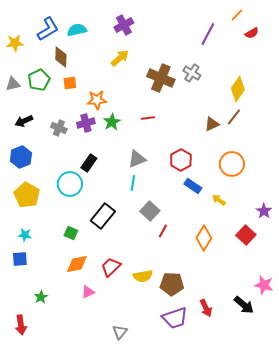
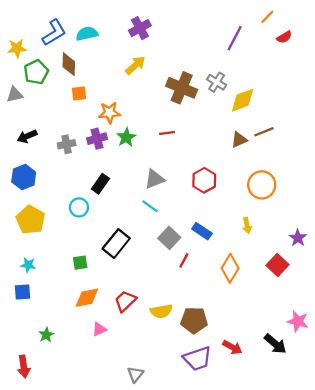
green pentagon: (39, 80) -> (36, 72), moved
yellow diamond: (238, 89) -> (243, 100), moved, turned 35
brown line: (234, 117) -> (264, 132), turned 30
gray cross: (59, 128) -> (67, 144), turned -35
cyan line: (133, 183) -> (150, 206), turned -63
cyan circle: (70, 184) -> (79, 207), size x0.7
blue rectangle: (193, 186) -> (202, 231), moved
yellow arrow: (219, 200) -> (247, 225), turned -136
green square: (71, 233) -> (80, 263), turned -32
red arrow: (206, 308) -> (232, 347), turned -36

